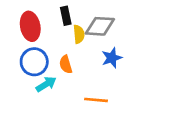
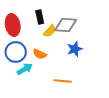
yellow semicircle: (79, 34) -> (50, 31), turned 48
orange semicircle: (66, 64) -> (40, 54), turned -48

